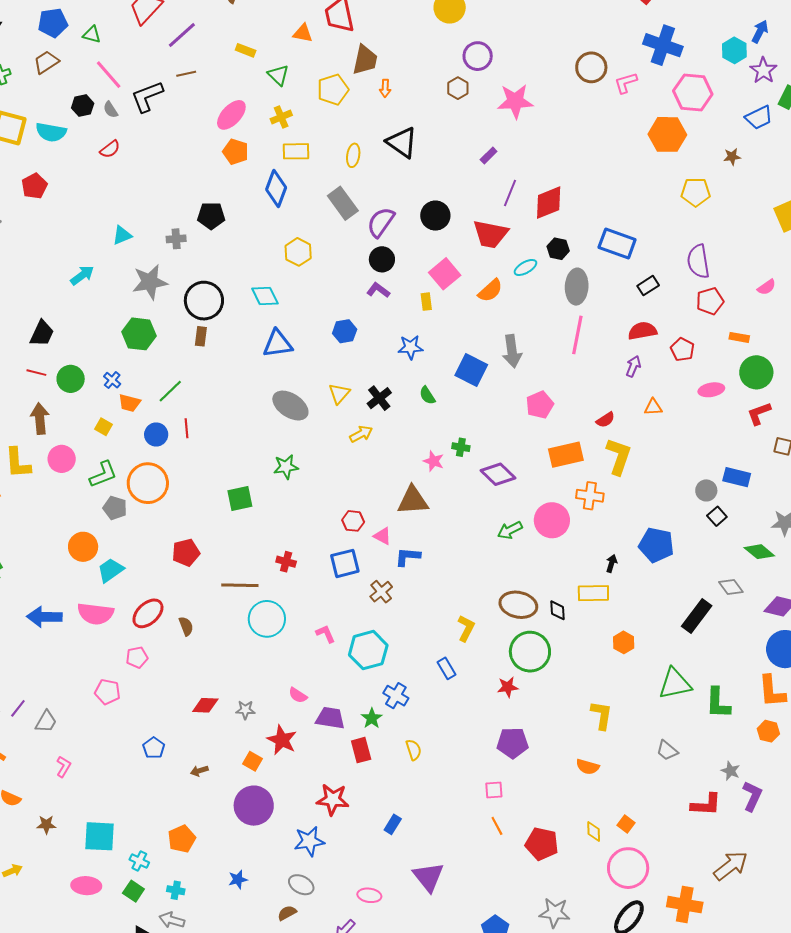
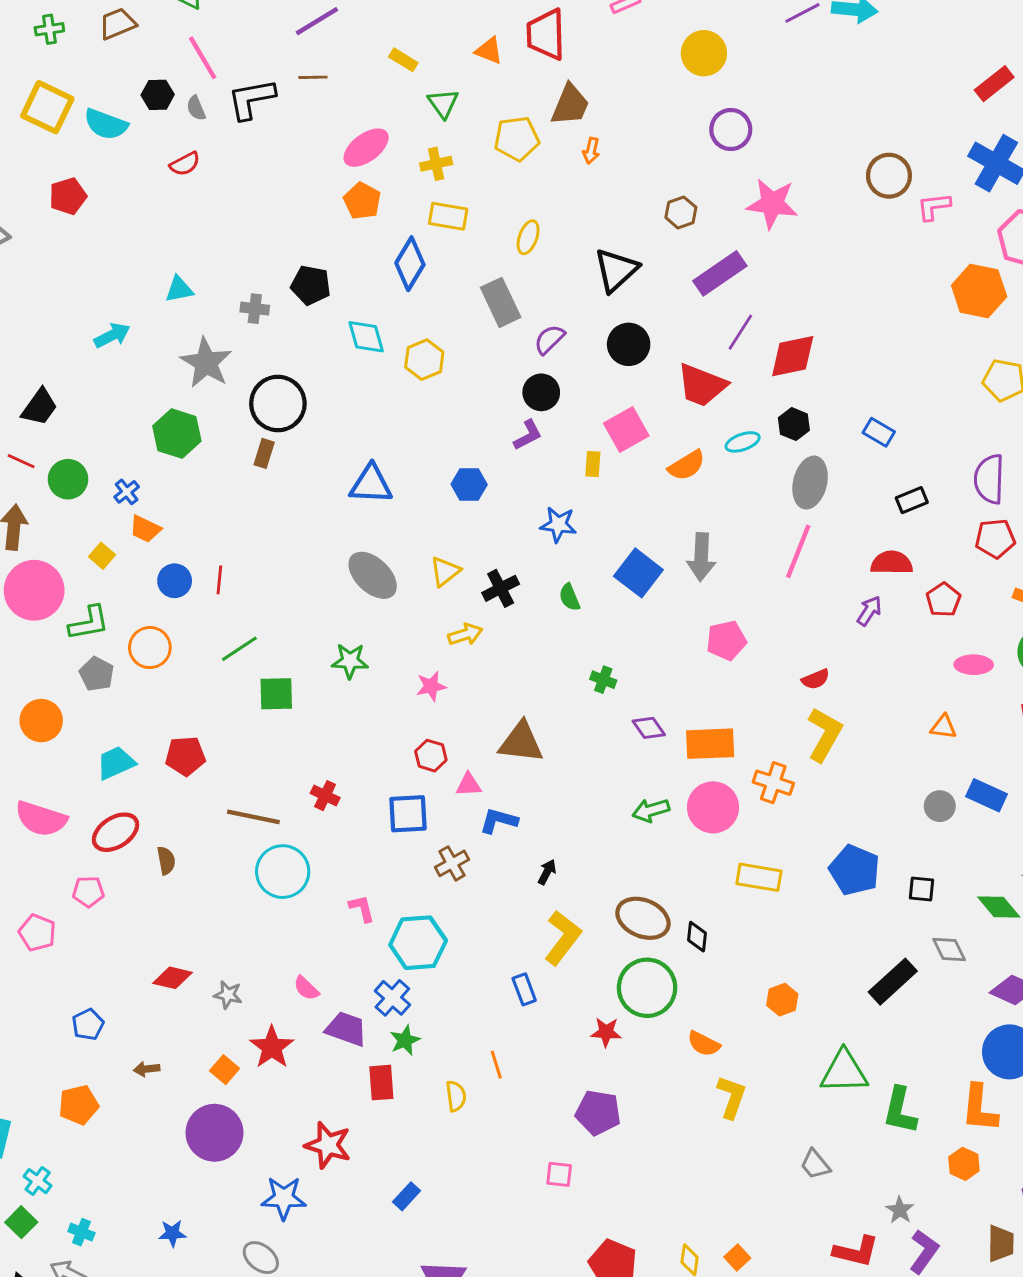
brown hexagon: (458, 88) -> (681, 212), moved
black triangle: (402, 142) -> (616, 270), moved, turned 32
purple rectangle: (489, 156) -> (720, 273), size x2.0
purple semicircle: (381, 222) -> (549, 339), size x0.7
blue rectangle: (617, 243) -> (879, 432), size x0.6
gray star: (150, 282) -> (206, 363), turned 30
purple L-shape: (378, 290) -> (528, 435), turned 105
cyan diamond: (265, 296) -> (366, 337), moved
green line: (170, 391) -> (239, 649), moved
orange triangle: (653, 407) -> (943, 727), moved
orange rectangle: (566, 455) -> (710, 744), moved
pink circle: (62, 459) -> (34, 590), size x1.5
pink star: (434, 461) -> (431, 686), moved, turned 30
purple diamond: (498, 474) -> (649, 728), size x0.7
orange circle: (148, 483) -> (150, 648), size x0.7
black square: (717, 516) -> (922, 889), moved, turned 36
pink triangle: (382, 536) -> (469, 785), turned -42
black arrow: (612, 563) -> (547, 872), moved
cyan trapezoid: (111, 570) -> (116, 763), moved
yellow rectangle: (593, 593) -> (759, 877), moved
yellow L-shape: (466, 628) -> (563, 938), size x1.4
blue cross: (396, 696) -> (392, 998), moved
orange semicircle: (588, 767) -> (704, 1044), moved
orange line: (497, 826) -> (496, 1065), moved
orange pentagon: (182, 839) -> (79, 1105), moved

